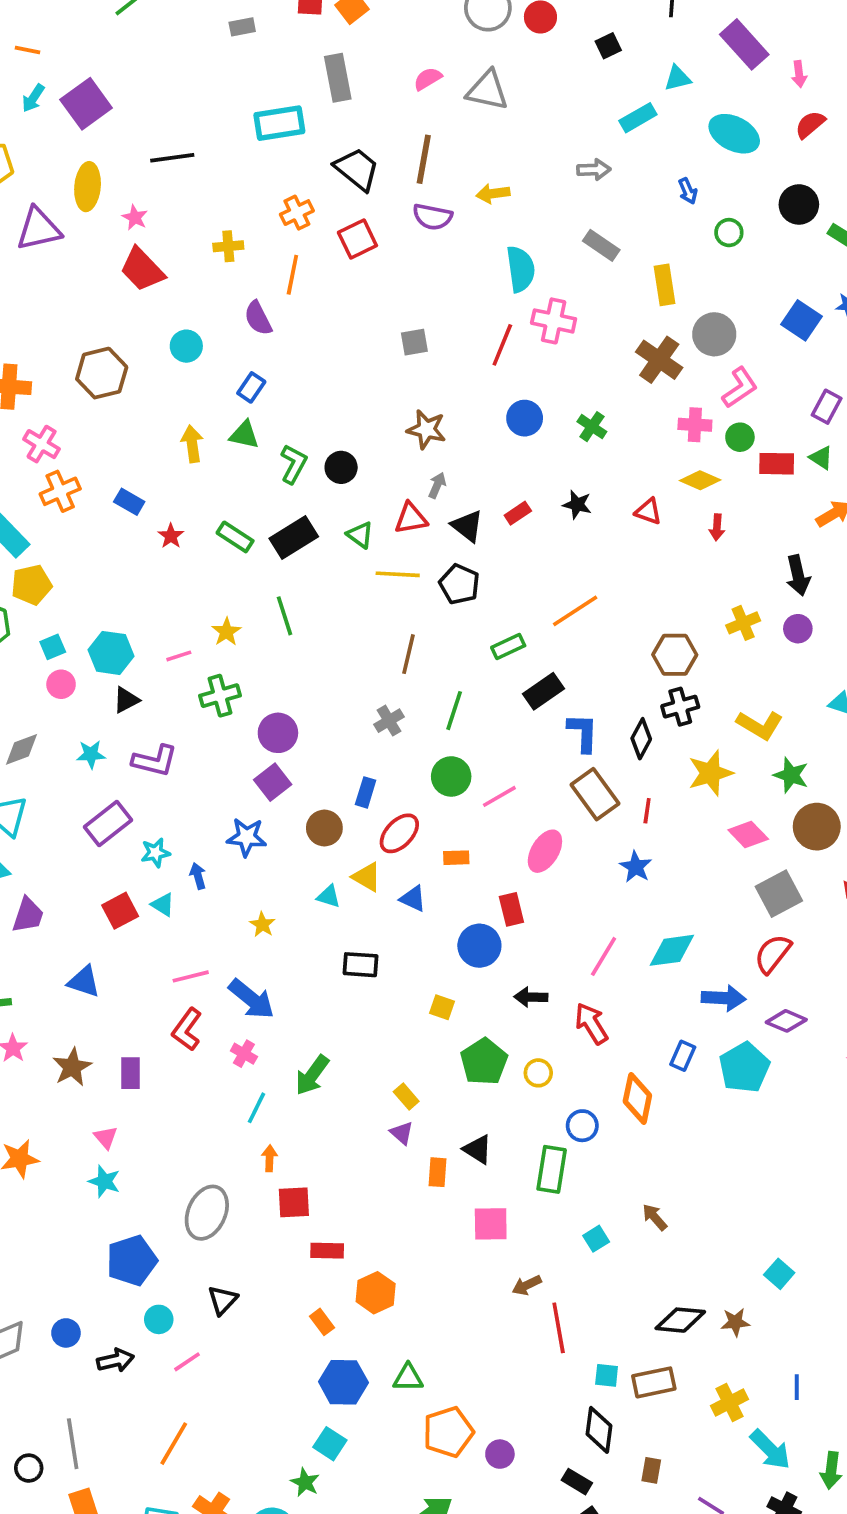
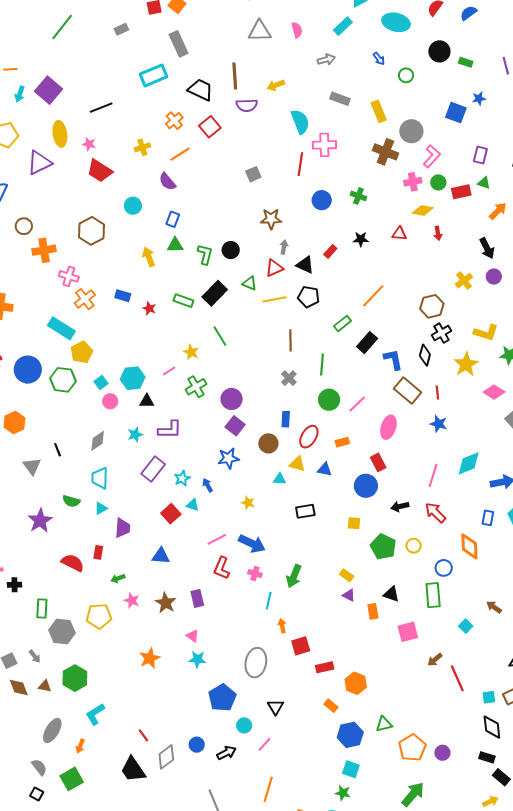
pink semicircle: (428, 79) -> (297, 30), moved, turned 119
orange line: (292, 275) -> (180, 154), turned 60
black triangle: (126, 700) -> (147, 401), turned 42

